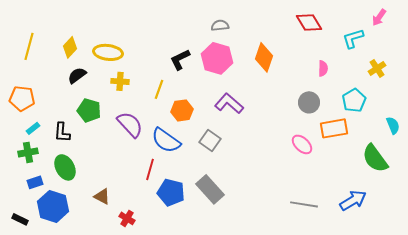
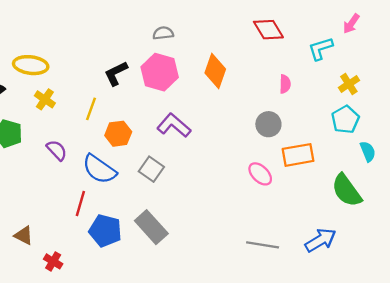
yellow cross: (120, 81) -> (45, 99), turned 30
cyan pentagon: (354, 100) -> (345, 119), moved
purple semicircle: (130, 124) -> (57, 150), size x0.7

